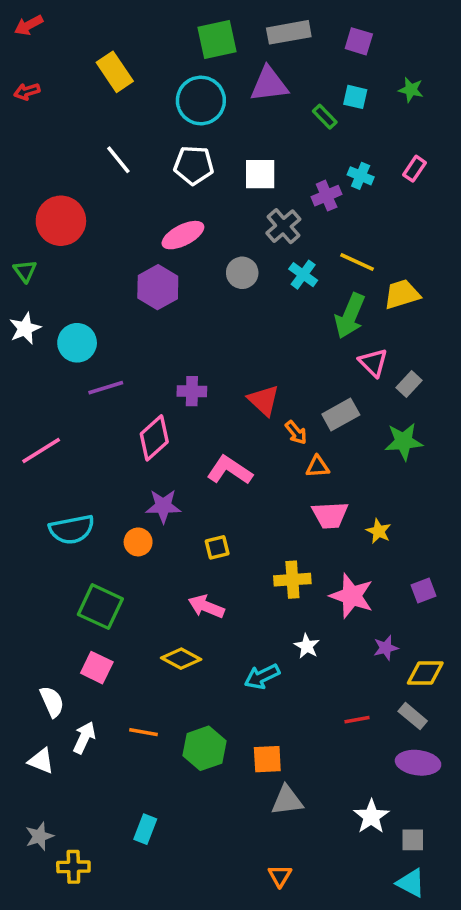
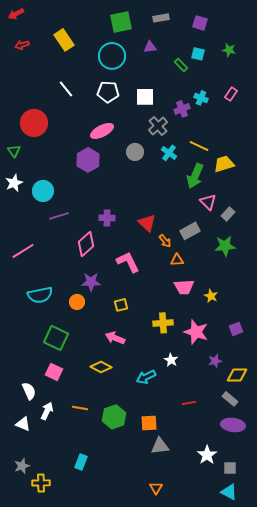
gray rectangle: (289, 32) -> (161, 18), size x0.7
purple triangle: (269, 84) -> (150, 47), size x0.6
red arrow: (27, 92) -> (22, 45), moved
pink L-shape: (230, 470) -> (128, 262), turned 30
red line: (357, 720) -> (189, 403), moved

